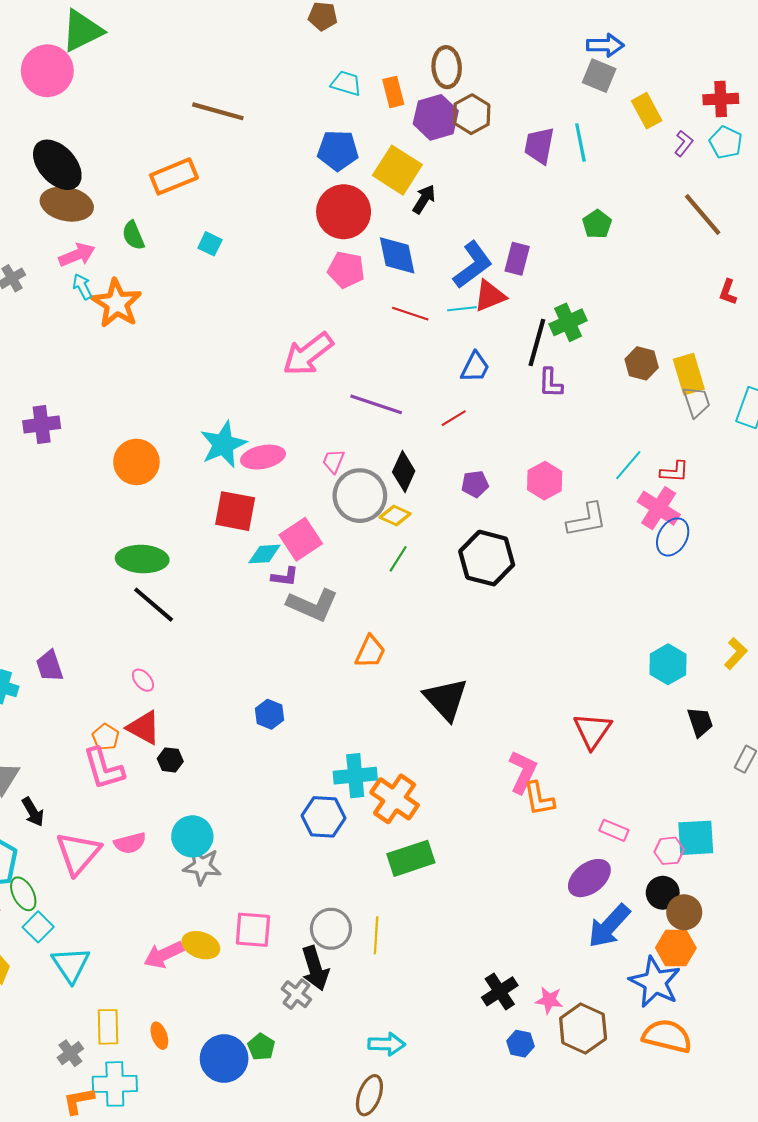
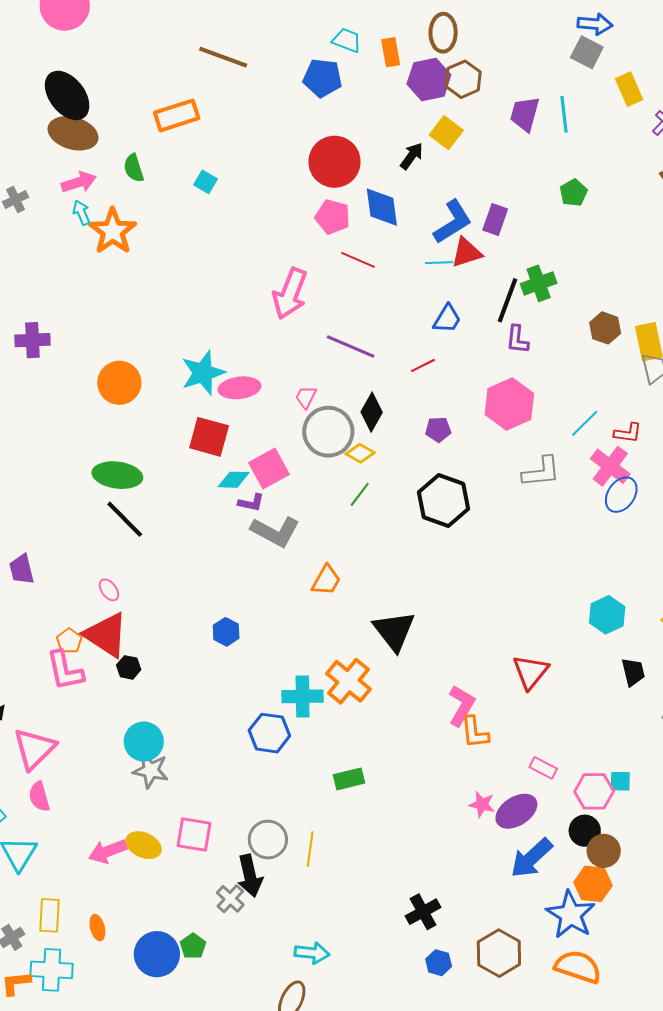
blue pentagon: (338, 150) -> (322, 78), moved
yellow square: (397, 170) -> (446, 133), moved, size x0.7
red line: (410, 314) -> (358, 260), moved
pink arrow: (308, 354) -> (290, 294), turned -36
pink hexagon: (545, 481) -> (509, 404), moved, size x1.4
red triangle: (144, 728) -> (106, 635), size x1.4
orange cross: (395, 799) -> (348, 681), moved
cyan square: (696, 838) -> (620, 781), size x0.6
pink semicircle: (130, 843) -> (39, 797), moved, turned 84
pink hexagon: (669, 851) -> (594, 791), size x1.4
green rectangle: (411, 858) -> (349, 779), size x0.7
pink star: (549, 1000) -> (482, 804), moved

